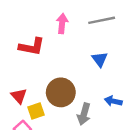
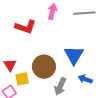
blue triangle: (100, 59) -> (74, 55), moved, size x1.5

